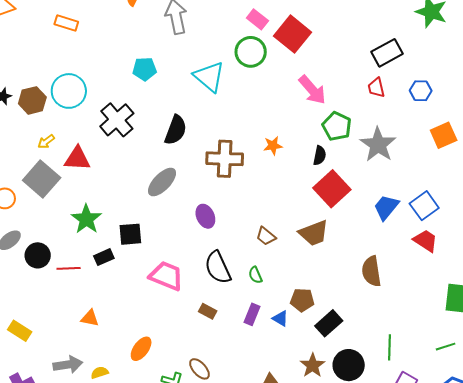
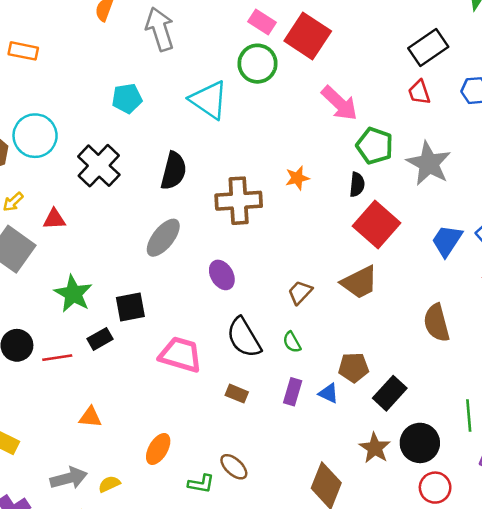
red triangle: (77, 159) -> (54, 219), size x0.7
brown trapezoid: (266, 236) -> (300, 292), turned 100

